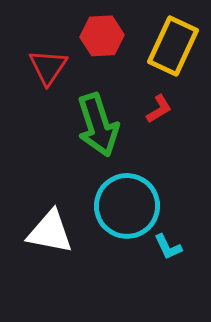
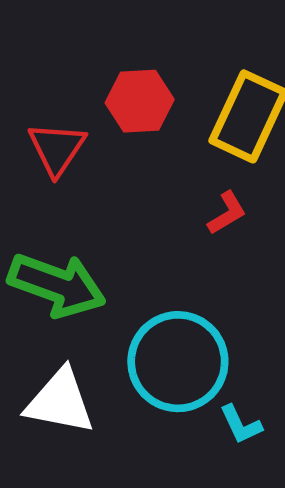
green arrow: (98, 125) -> (57, 285), moved, turned -52

